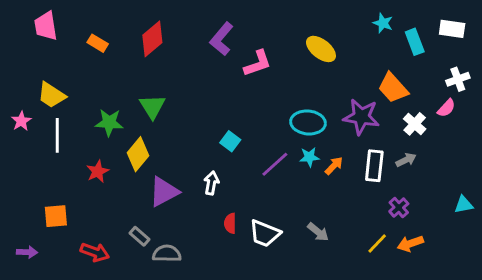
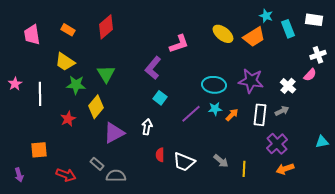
pink trapezoid: (46, 26) -> (32, 35), moved
purple L-shape: (222, 39) -> (153, 68), moved
orange trapezoid: (393, 88) -> (254, 37), moved, turned -80
yellow trapezoid: (52, 95) -> (65, 62), moved
purple cross: (399, 207) -> (277, 144), size x1.5
yellow line: (377, 244) -> (244, 169), moved, turned -42
purple arrow: (27, 252) -> (19, 175), turned 72

